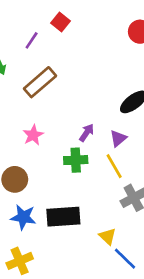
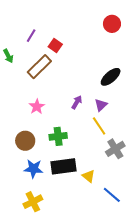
red square: (61, 22) -> (55, 45), moved
green cross: (76, 160) -> (58, 136), moved
yellow triangle: (108, 236) -> (89, 176), moved

